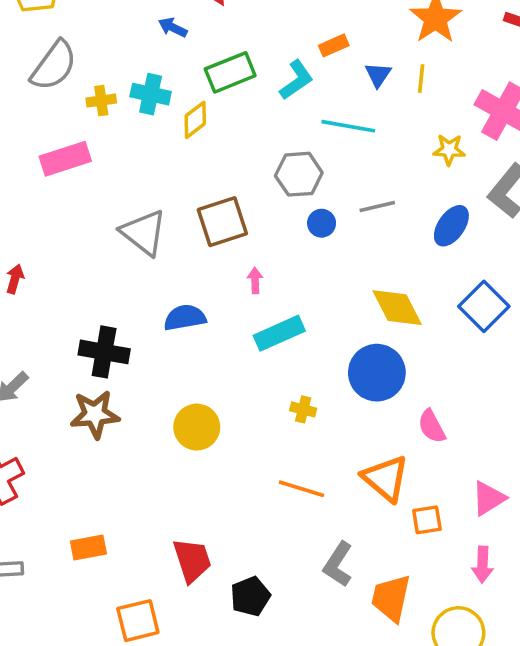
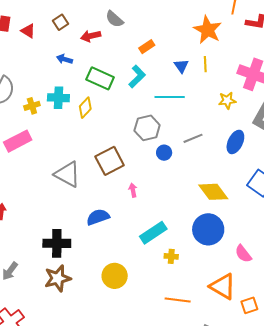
orange rectangle: (334, 45) -> (147, 47), moved
green rectangle: (230, 72) -> (100, 78), turned 56
cyan rectangle: (279, 333) -> (153, 233), moved

